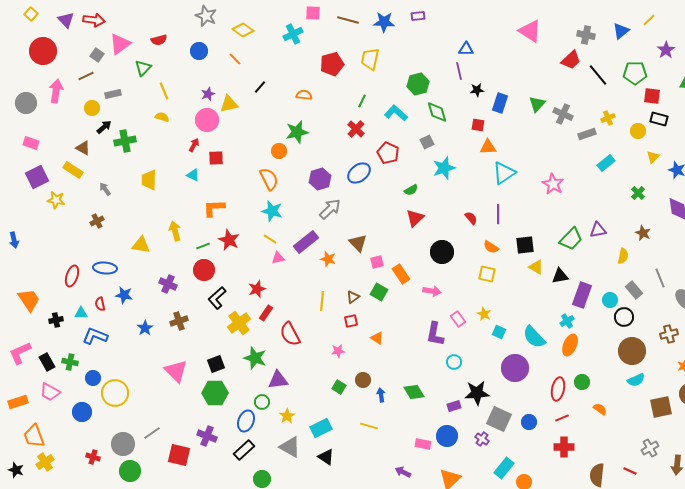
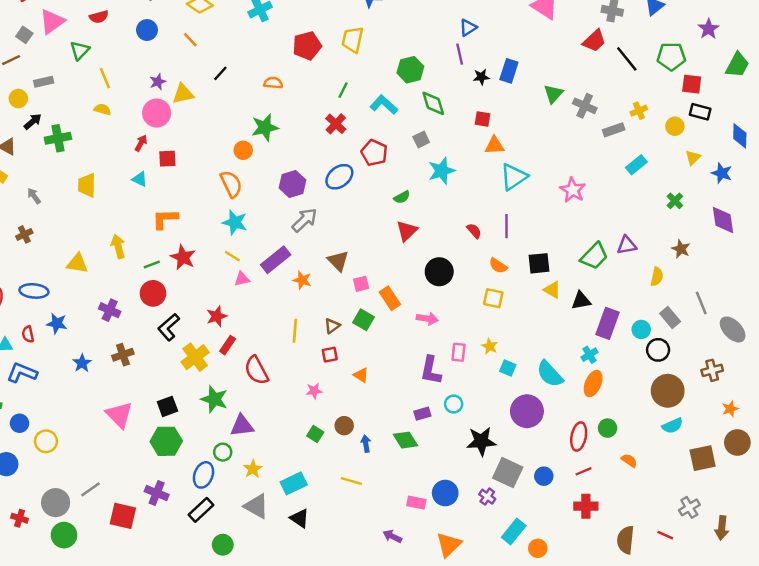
blue triangle: (466, 49) -> (468, 28), turned -35
blue rectangle: (500, 103) -> (509, 71), moved
pink rectangle: (458, 319) -> (458, 352), turned 42
yellow circle: (115, 393) -> (46, 441), size x0.7
purple rectangle: (454, 406) -> (422, 414), moved

